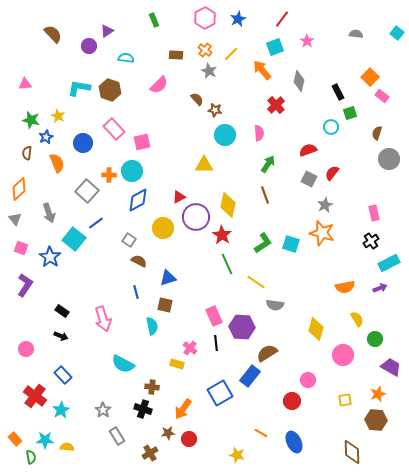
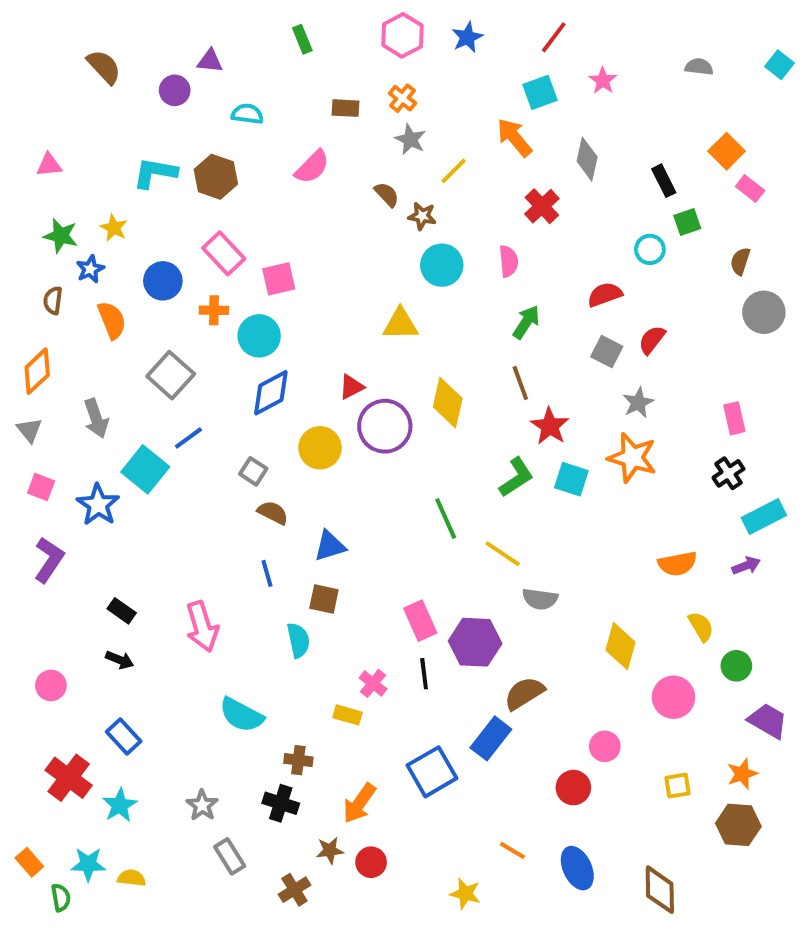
purple triangle: (107, 31) -> (210, 61), turned 40
yellow line: (231, 54) -> (454, 171), moved
orange cross: (109, 175) -> (214, 310), moved
red star: (222, 235) -> (550, 426), moved
brown diamond: (352, 452) -> (660, 890), moved

